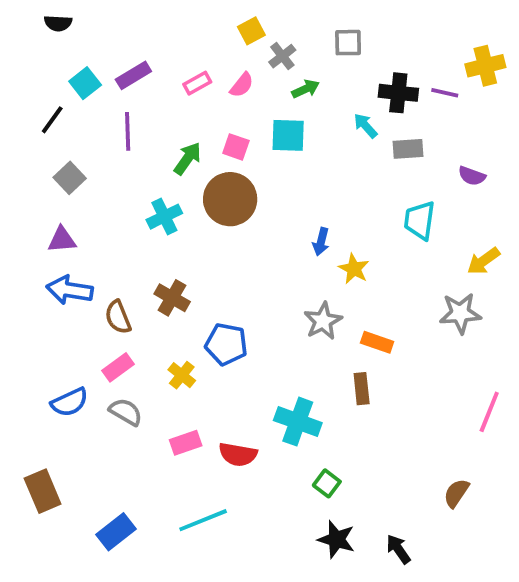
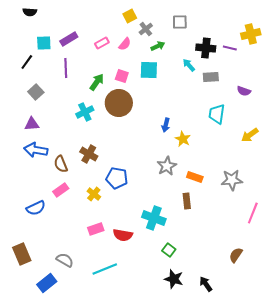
cyan square: (85, 83) -> (44, 43), turned 35
gray star: (460, 313) -> (232, 180), moved
gray semicircle: (126, 412) -> (65, 260), moved
blue rectangle: (116, 532) -> (47, 283), moved

